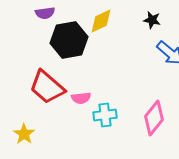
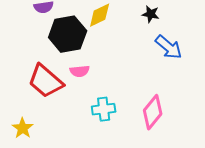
pink semicircle: (81, 98) -> (80, 71), moved

